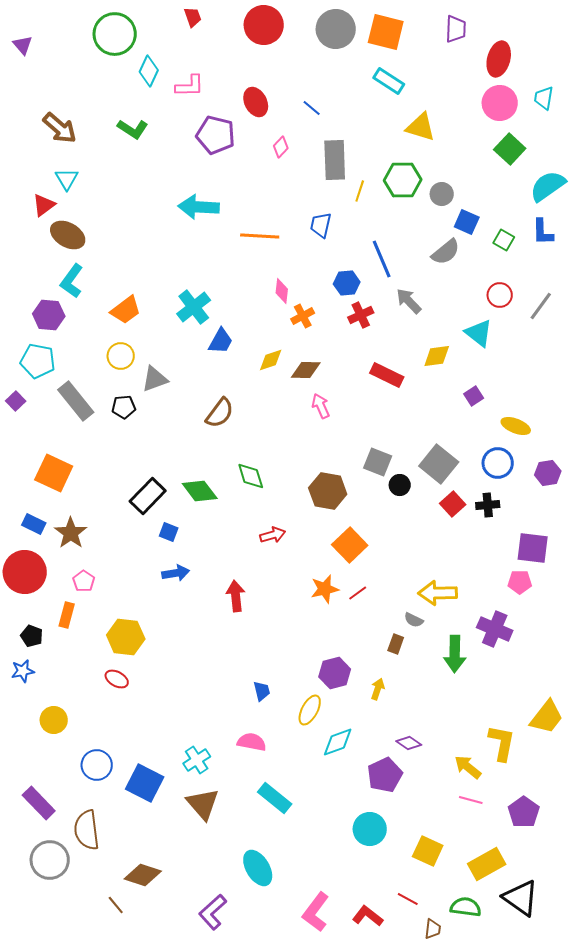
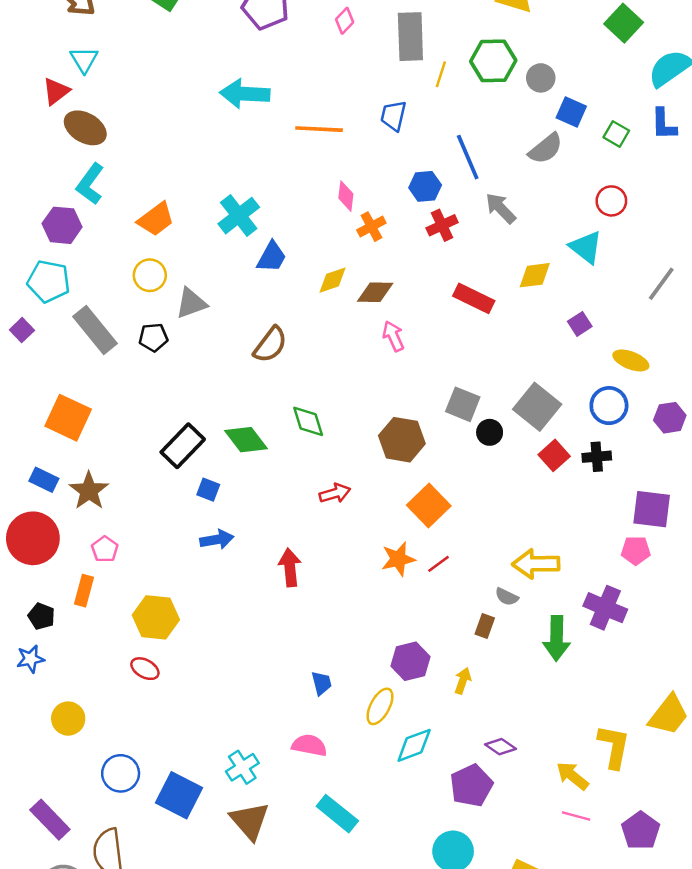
gray line: (541, 306) -> (661, 284), moved

